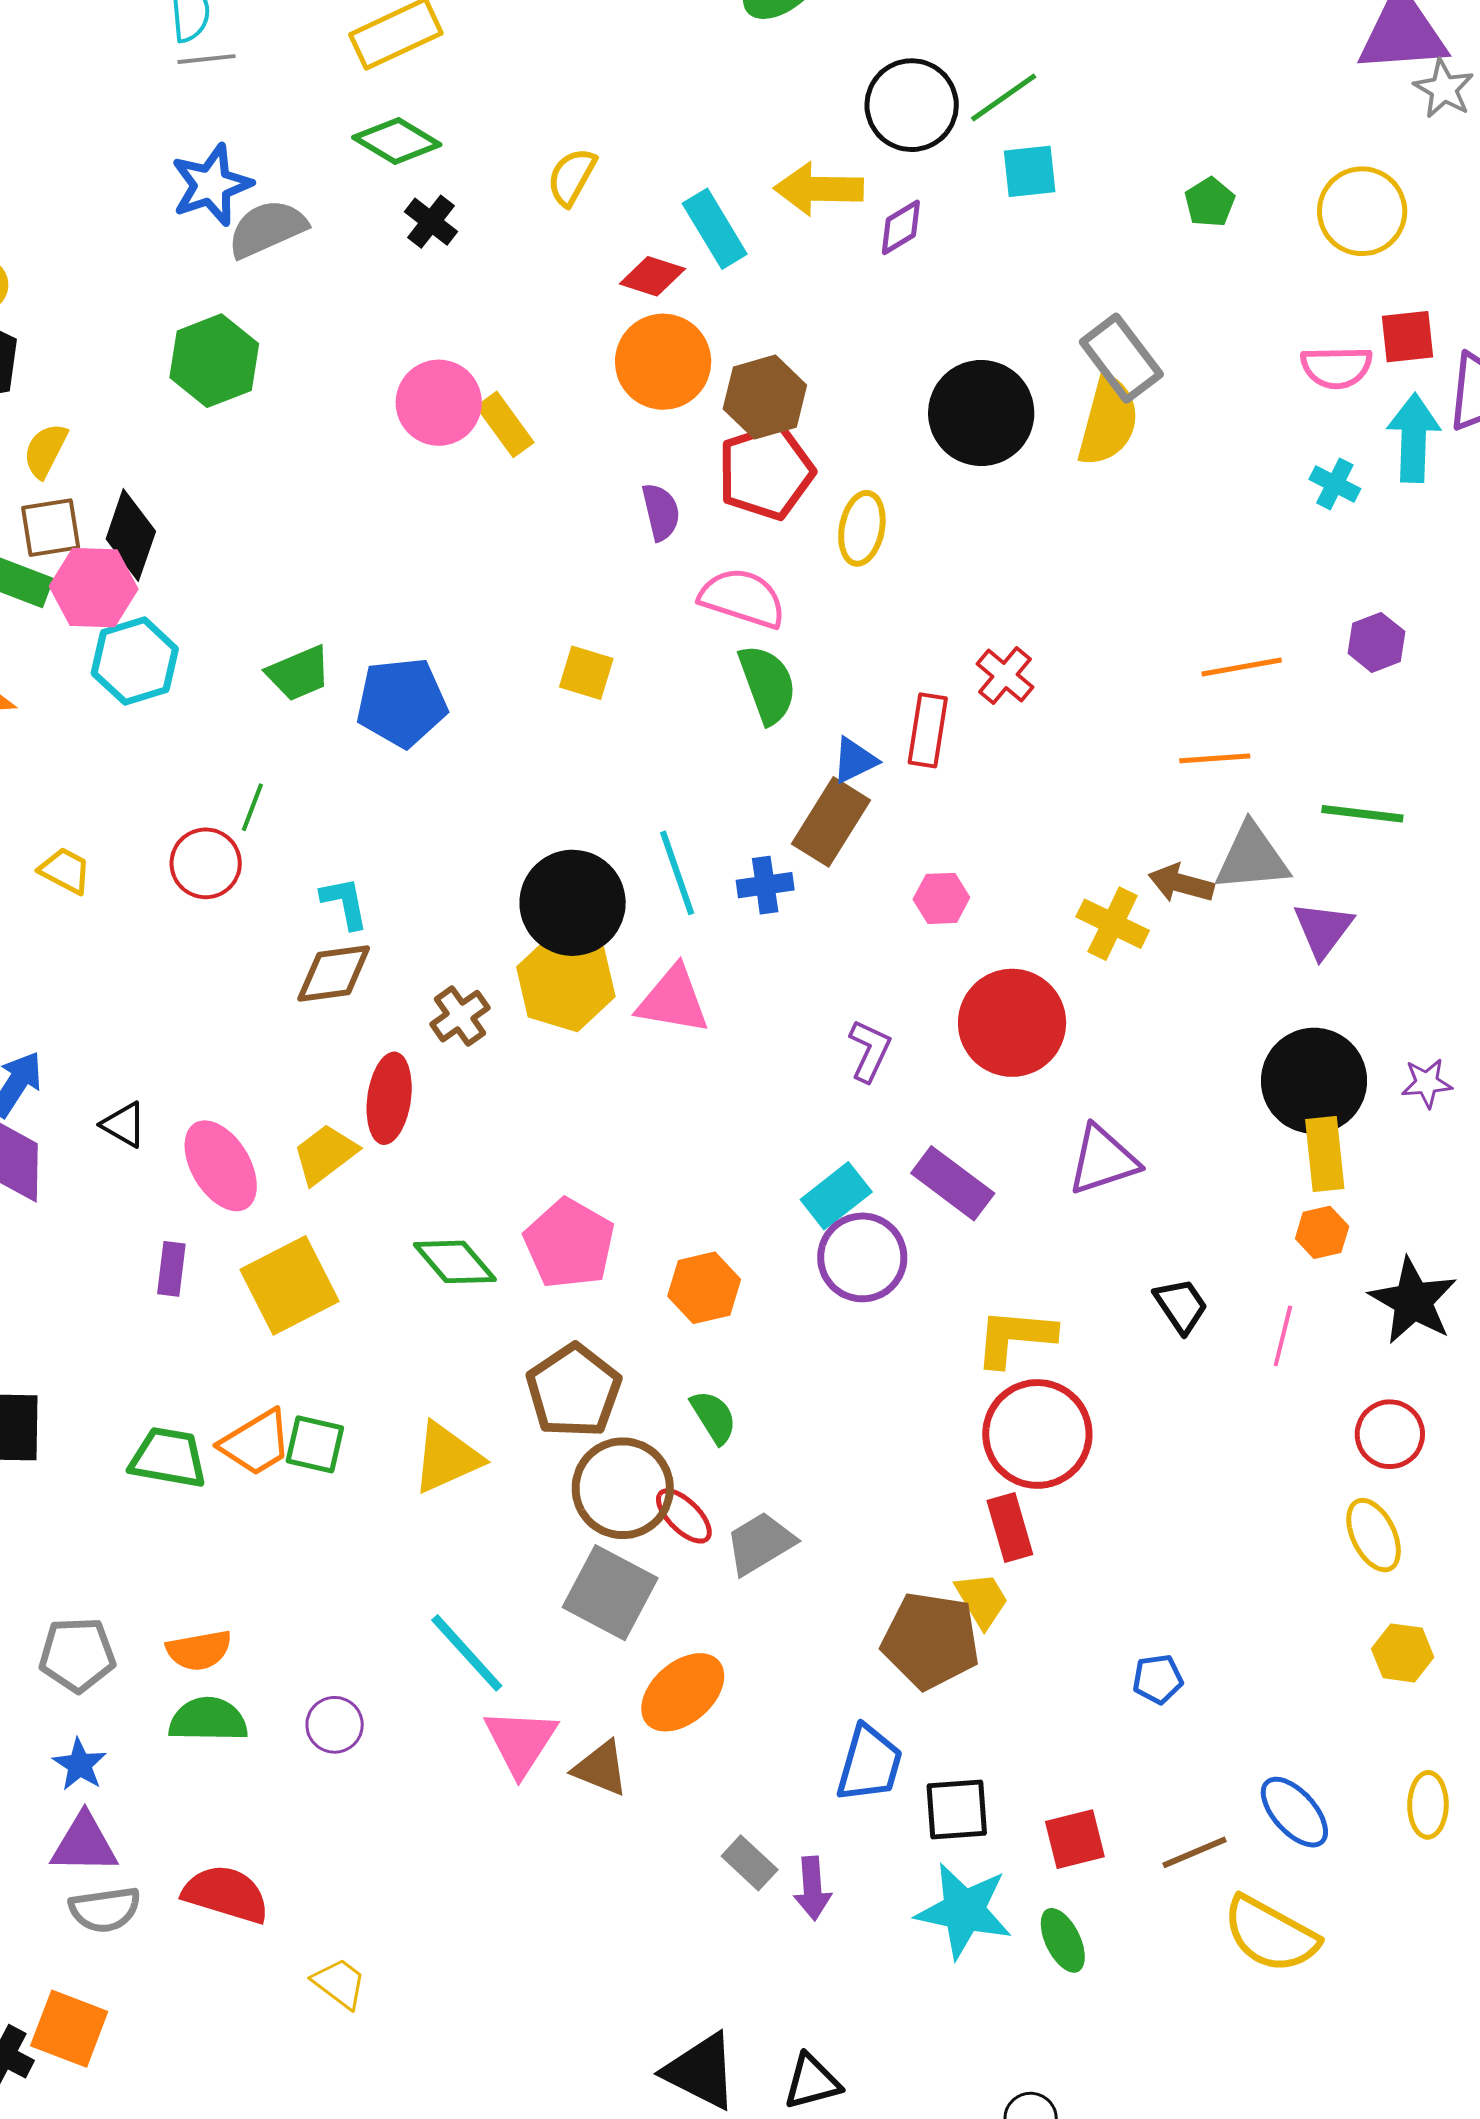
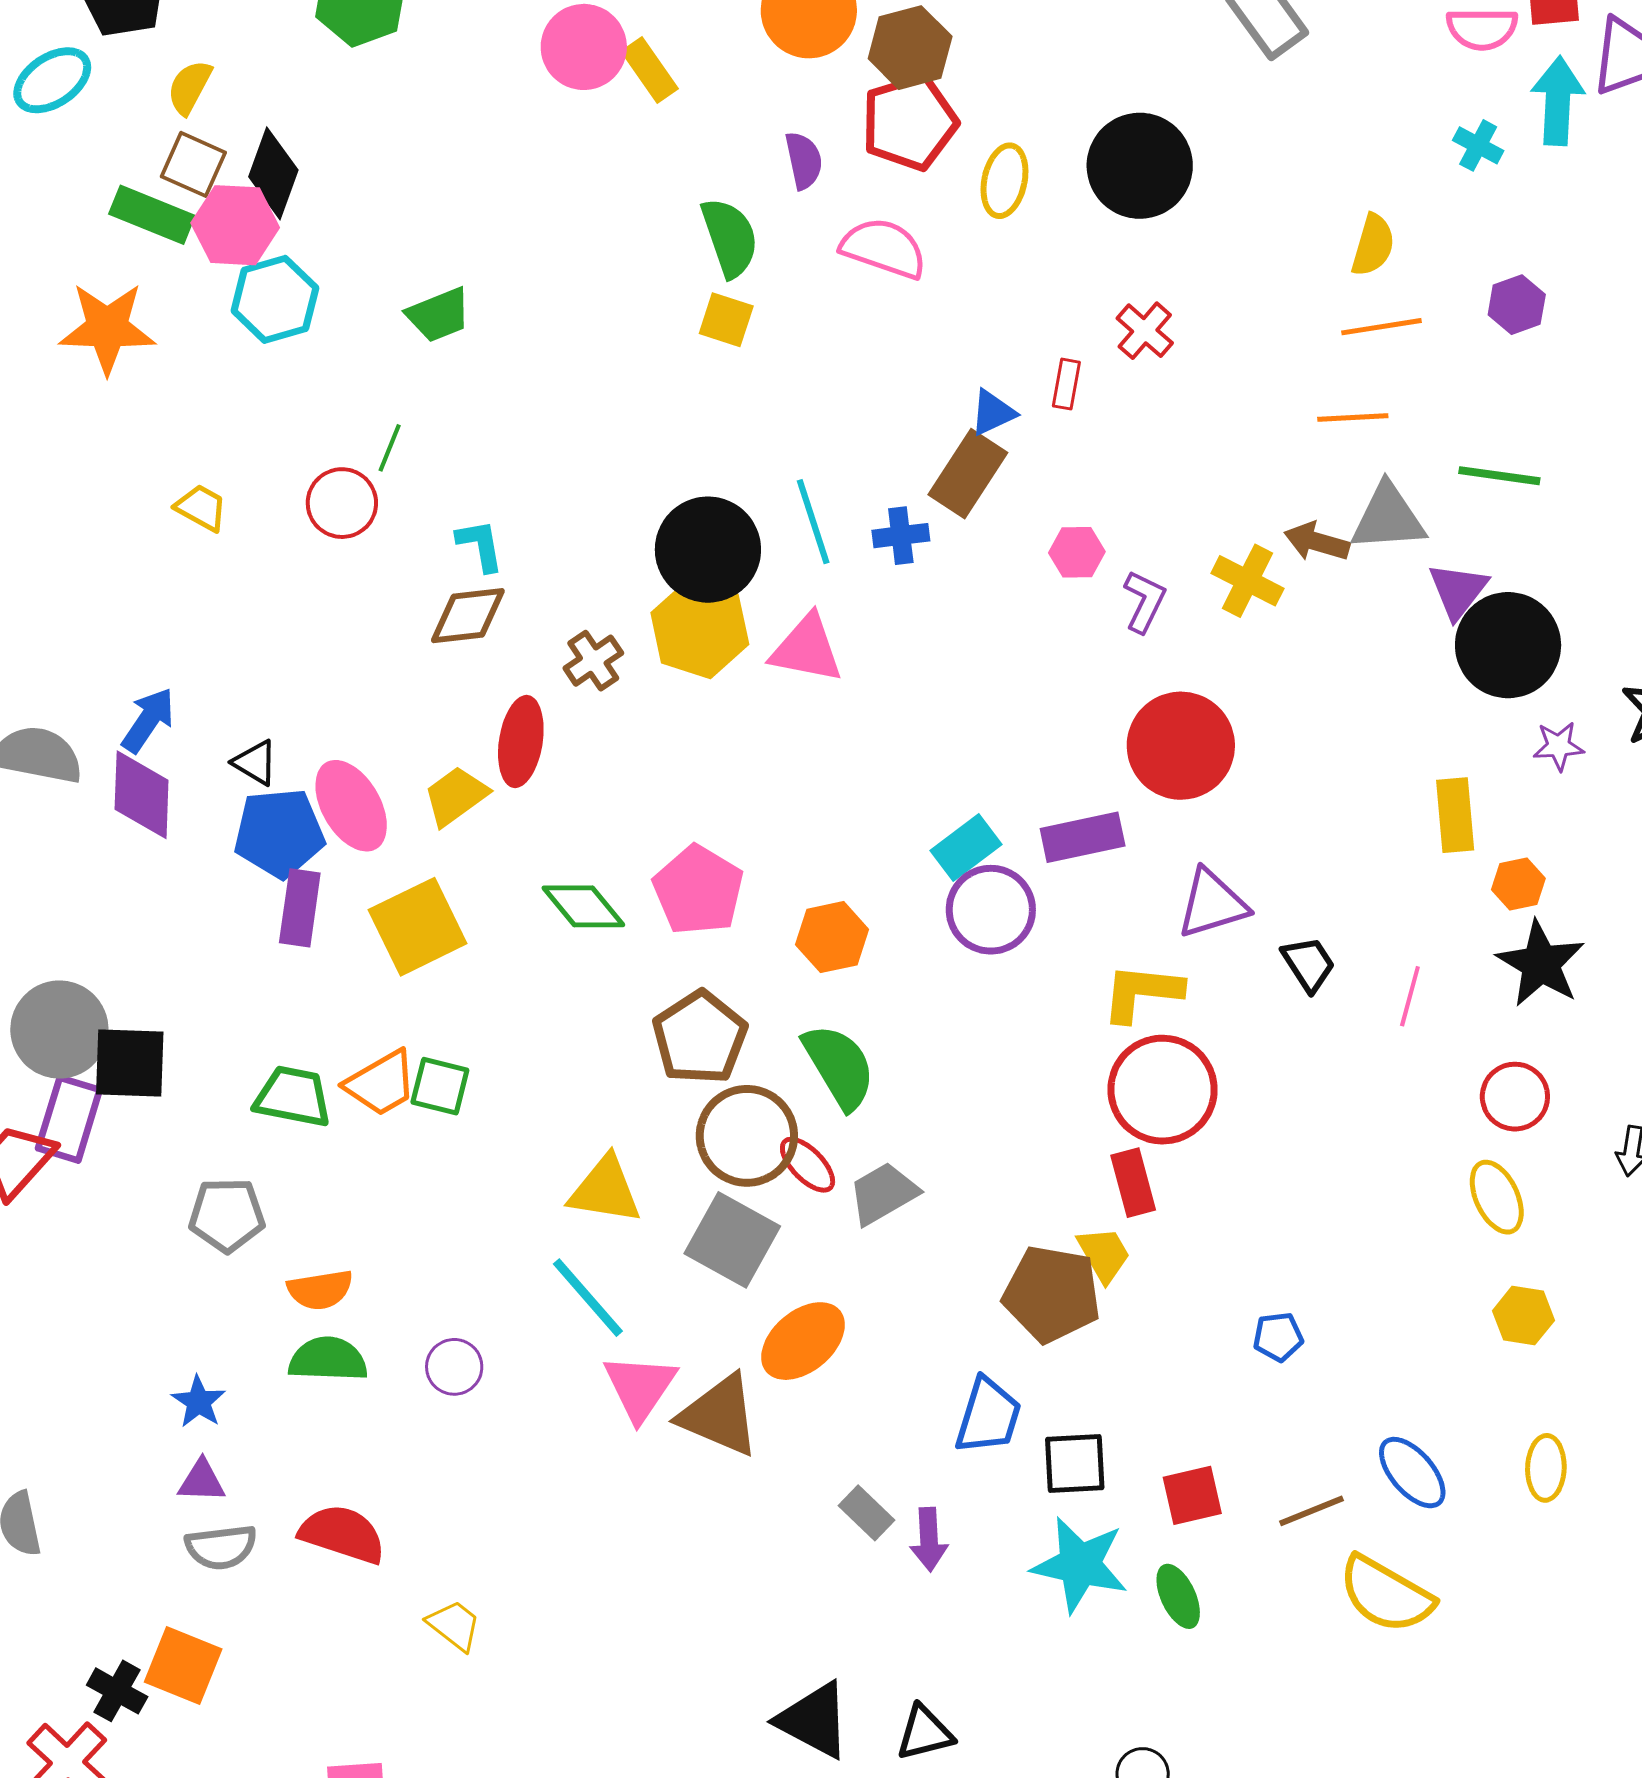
black circle: (981, 413) -> (1140, 166), moved
yellow semicircle: (1108, 421) -> (1373, 245), moved, size x0.7
brown square: (51, 528) -> (193, 164), turned 32
green semicircle: (767, 684) -> (730, 238), moved
blue pentagon: (402, 702) -> (279, 833), moved
red rectangle: (928, 730) -> (1066, 384), size x0.7
red circle: (1012, 1023) -> (1181, 746), moved
purple L-shape: (870, 1051) -> (1144, 601), moved
black circle: (1314, 1081) -> (1508, 645), moved
purple triangle: (1103, 1160) -> (1212, 904), moved
purple rectangle: (953, 1183) -> (1083, 837), turned -50
orange hexagon: (1322, 1232) -> (1518, 884), moved
purple rectangle: (171, 1269) -> (300, 908), size x1.4
green semicircle: (714, 1417) -> (839, 1066), size x1.6
yellow triangle: (447, 1458) -> (605, 1190), moved, turned 32
gray pentagon: (77, 1655) -> (227, 1215), moved
brown triangle: (601, 1768) -> (720, 1415), size x1.5
purple triangle: (84, 1844) -> (202, 1481), size x0.7

